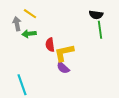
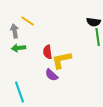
green arrow: (29, 34) -> (19, 48), moved
purple semicircle: (63, 68) -> (52, 75), moved

